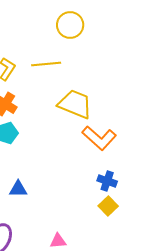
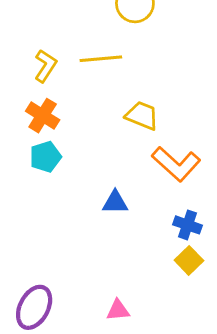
yellow trapezoid: (75, 104) -> (142, 116), size x0.7
blue triangle: (18, 189) -> (115, 202), moved

